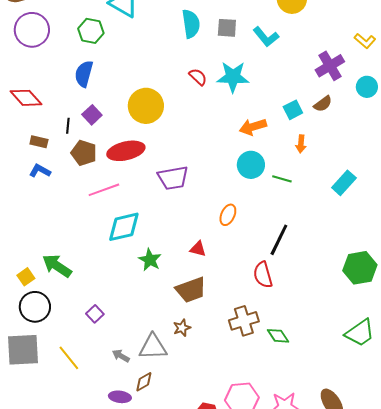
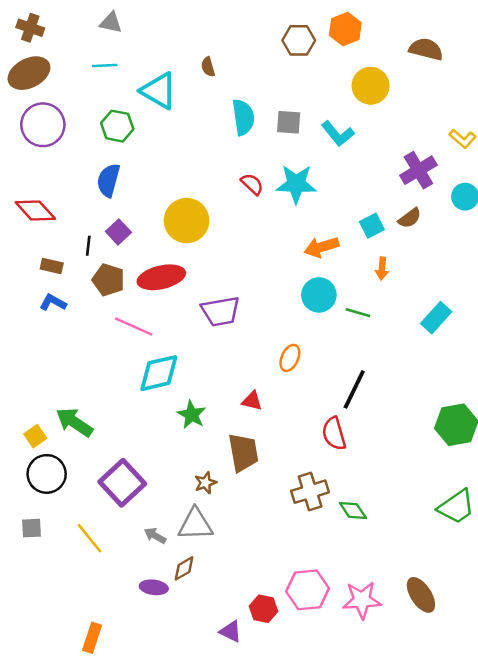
pink line: (104, 190) -> (134, 326), turned 44
brown trapezoid: (191, 290) -> (243, 452), turned -80
purple square: (95, 314) -> (122, 483), size x2.0
brown star: (182, 328) -> (205, 483), moved
gray square: (23, 350) -> (32, 528), size x0.5

